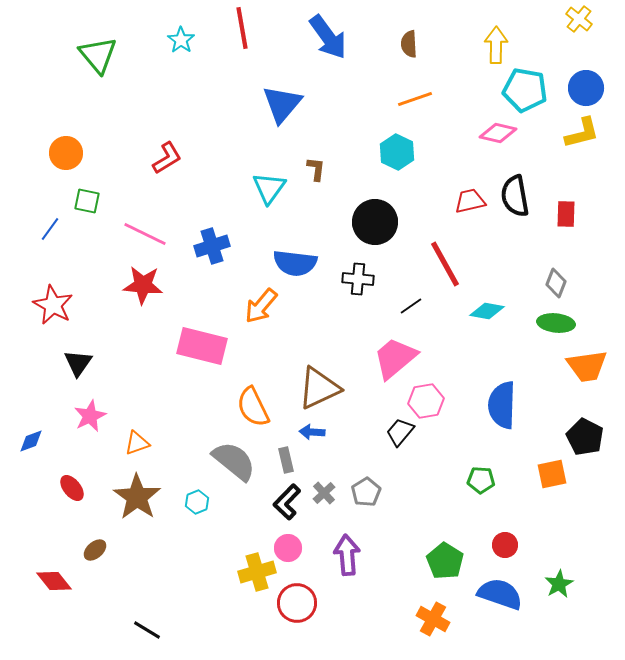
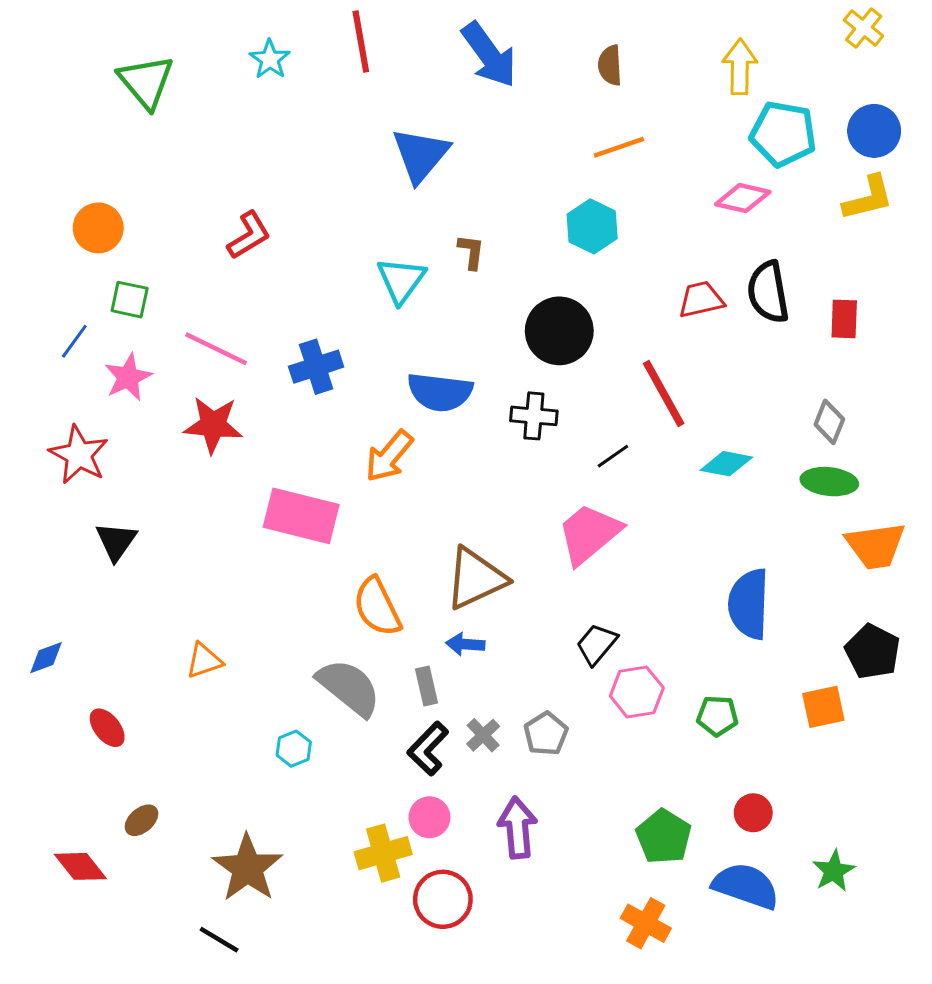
pink hexagon: (426, 401) -> (637, 692), moved
pink star: (90, 416) -> (128, 377), moved
brown star: (137, 497) -> (247, 868), moved

